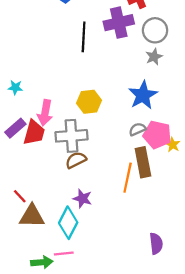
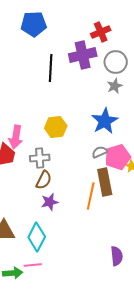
pink pentagon: (157, 135) -> (118, 157), turned -30
gray cross: (71, 136) -> (40, 158), size x0.7
brown semicircle: (76, 160) -> (44, 180), turned 144
purple star: (82, 199) -> (50, 202), moved, turned -30

